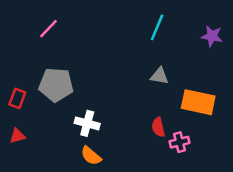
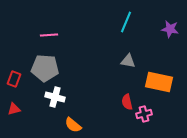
pink line: (49, 29) -> (49, 35), moved, turned 42
white cross: (87, 123) -> (55, 97), moved

